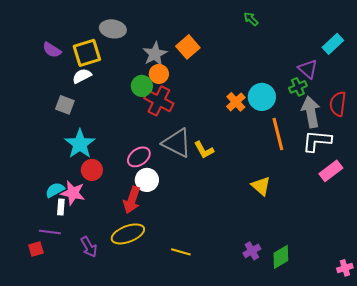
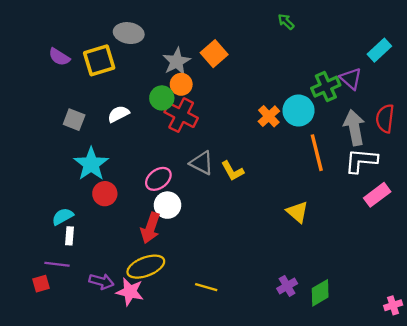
white semicircle: (82, 76) -> (118, 114), moved
green cross: (298, 87) -> (326, 87), moved, size x1.4
gray triangle: (177, 143) -> (202, 163), size x0.7
pink star: (73, 193) -> (130, 292), moved
purple arrow: (89, 247) -> (101, 281), turned -45

